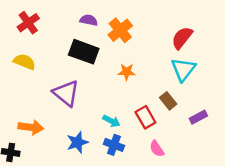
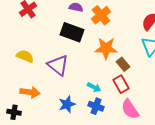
yellow semicircle: (24, 62) -> (25, 56), moved
orange star: (127, 72) -> (106, 48), size x1.6
brown rectangle: (168, 101) -> (123, 64), moved
pink semicircle: (157, 149) -> (130, 109), size x1.5

